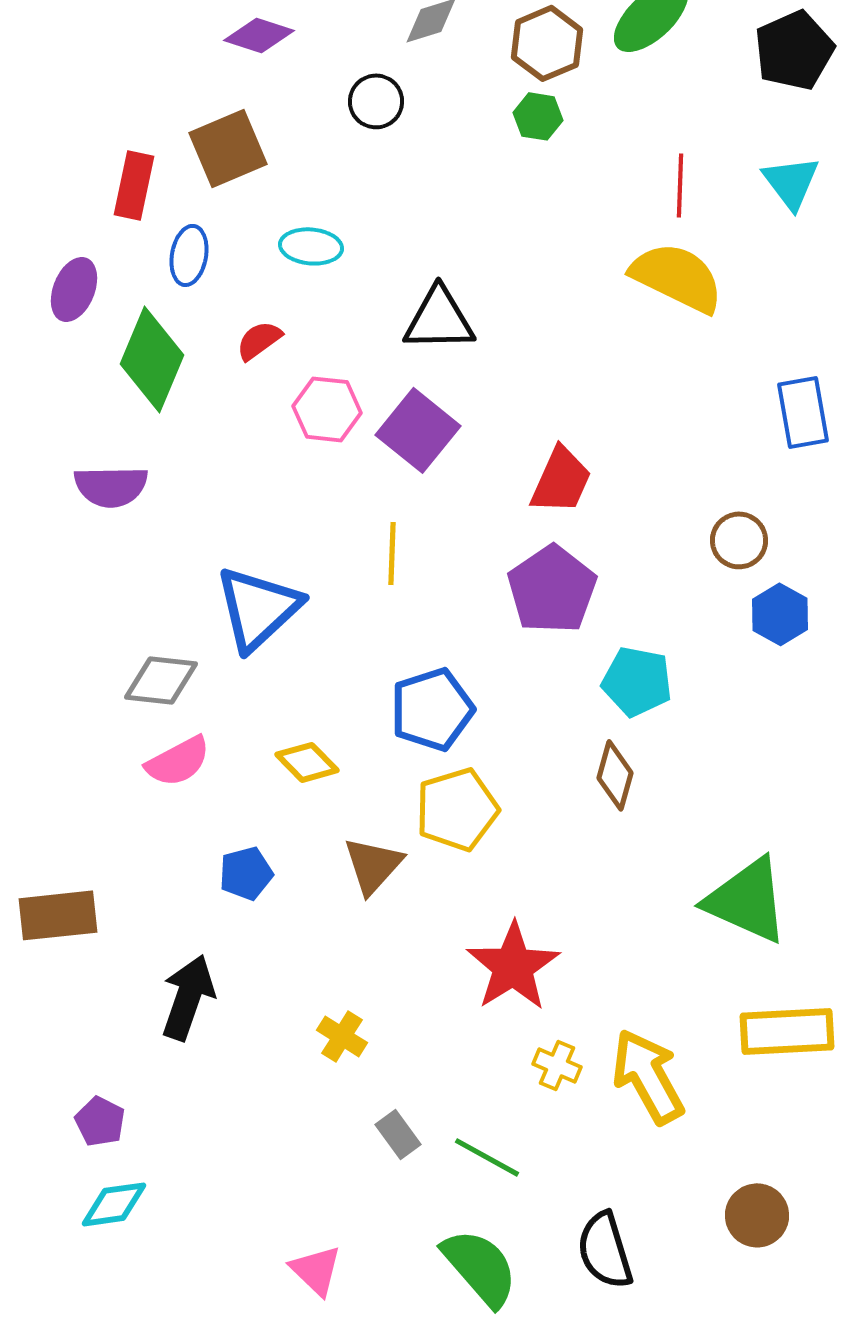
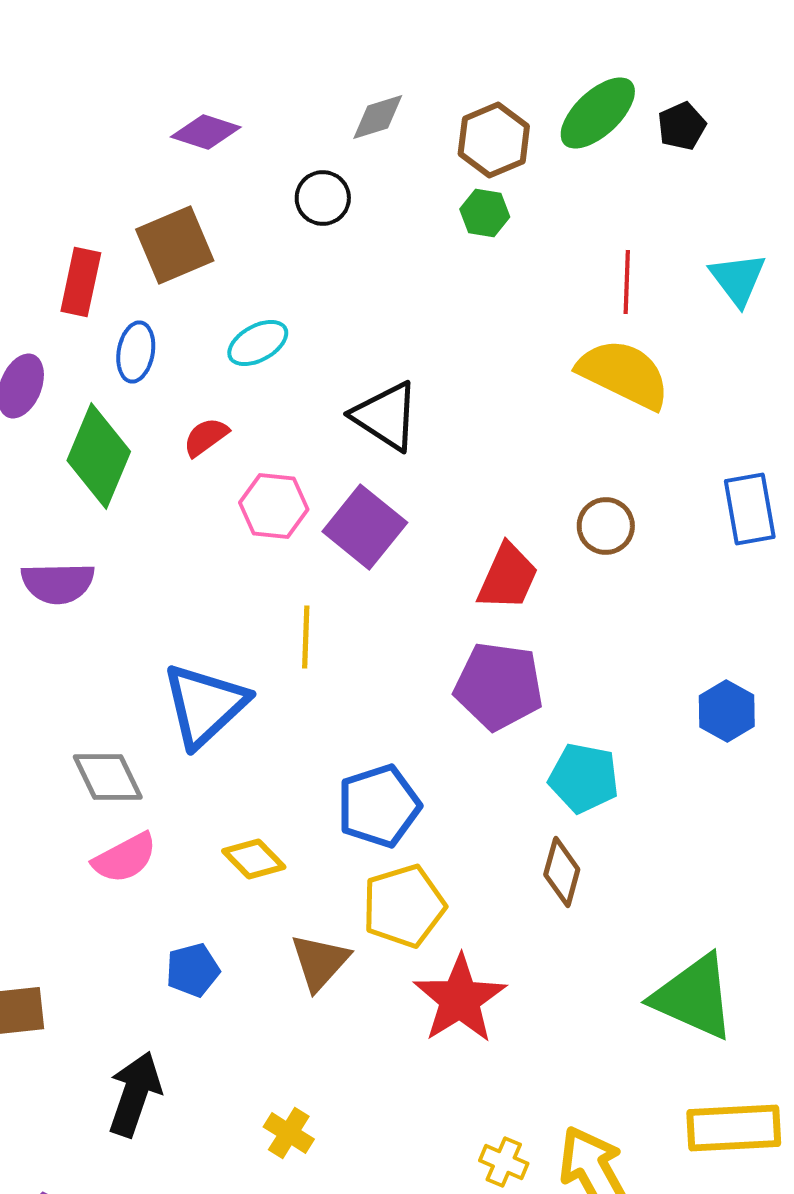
black pentagon: (794, 50) -> (682, 126), moved, size x0.6
cyan ellipse: (311, 246) -> (258, 343), turned -34
black triangle: (439, 319) -> (386, 416), turned 34
brown circle: (739, 540) -> (606, 526), moved
yellow line: (392, 553) -> (306, 637), moved
purple pentagon: (552, 589) -> (499, 686), turned -30
gray diamond: (161, 680) -> (108, 777), turned 58
red star: (513, 966) -> (460, 999), moved

